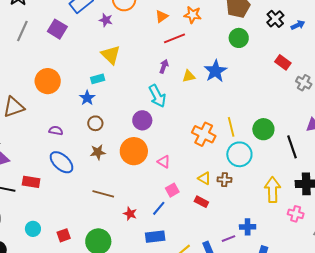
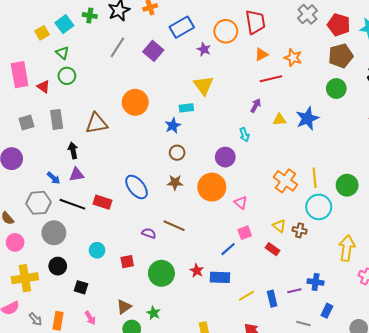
cyan arrow: (157, 96) -> (244, 135), size x0.6
purple semicircle: (56, 131) -> (149, 233), moved
red star: (130, 214) -> (197, 271), moved

